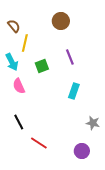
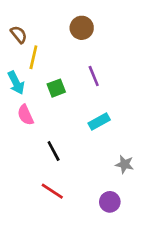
cyan rectangle: (74, 91) -> (99, 122), turned 42
black line: (19, 122) -> (54, 151), moved

